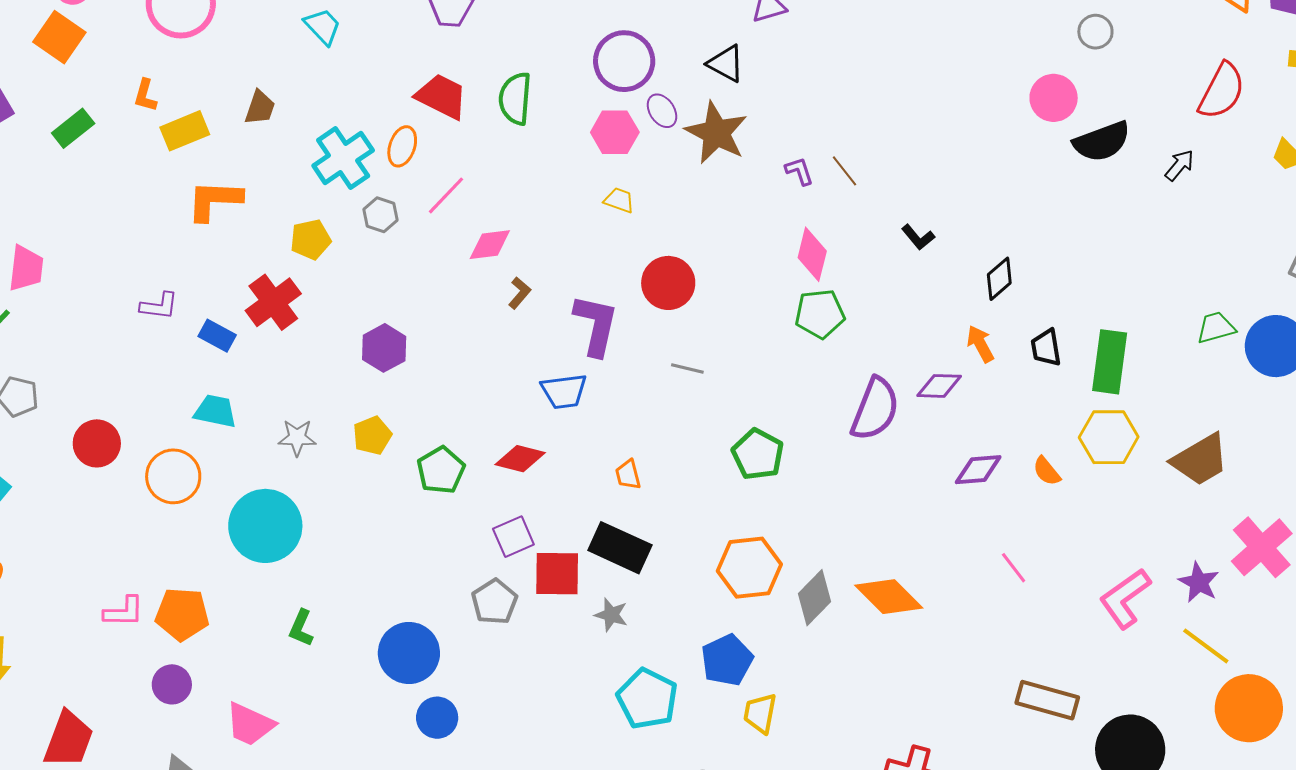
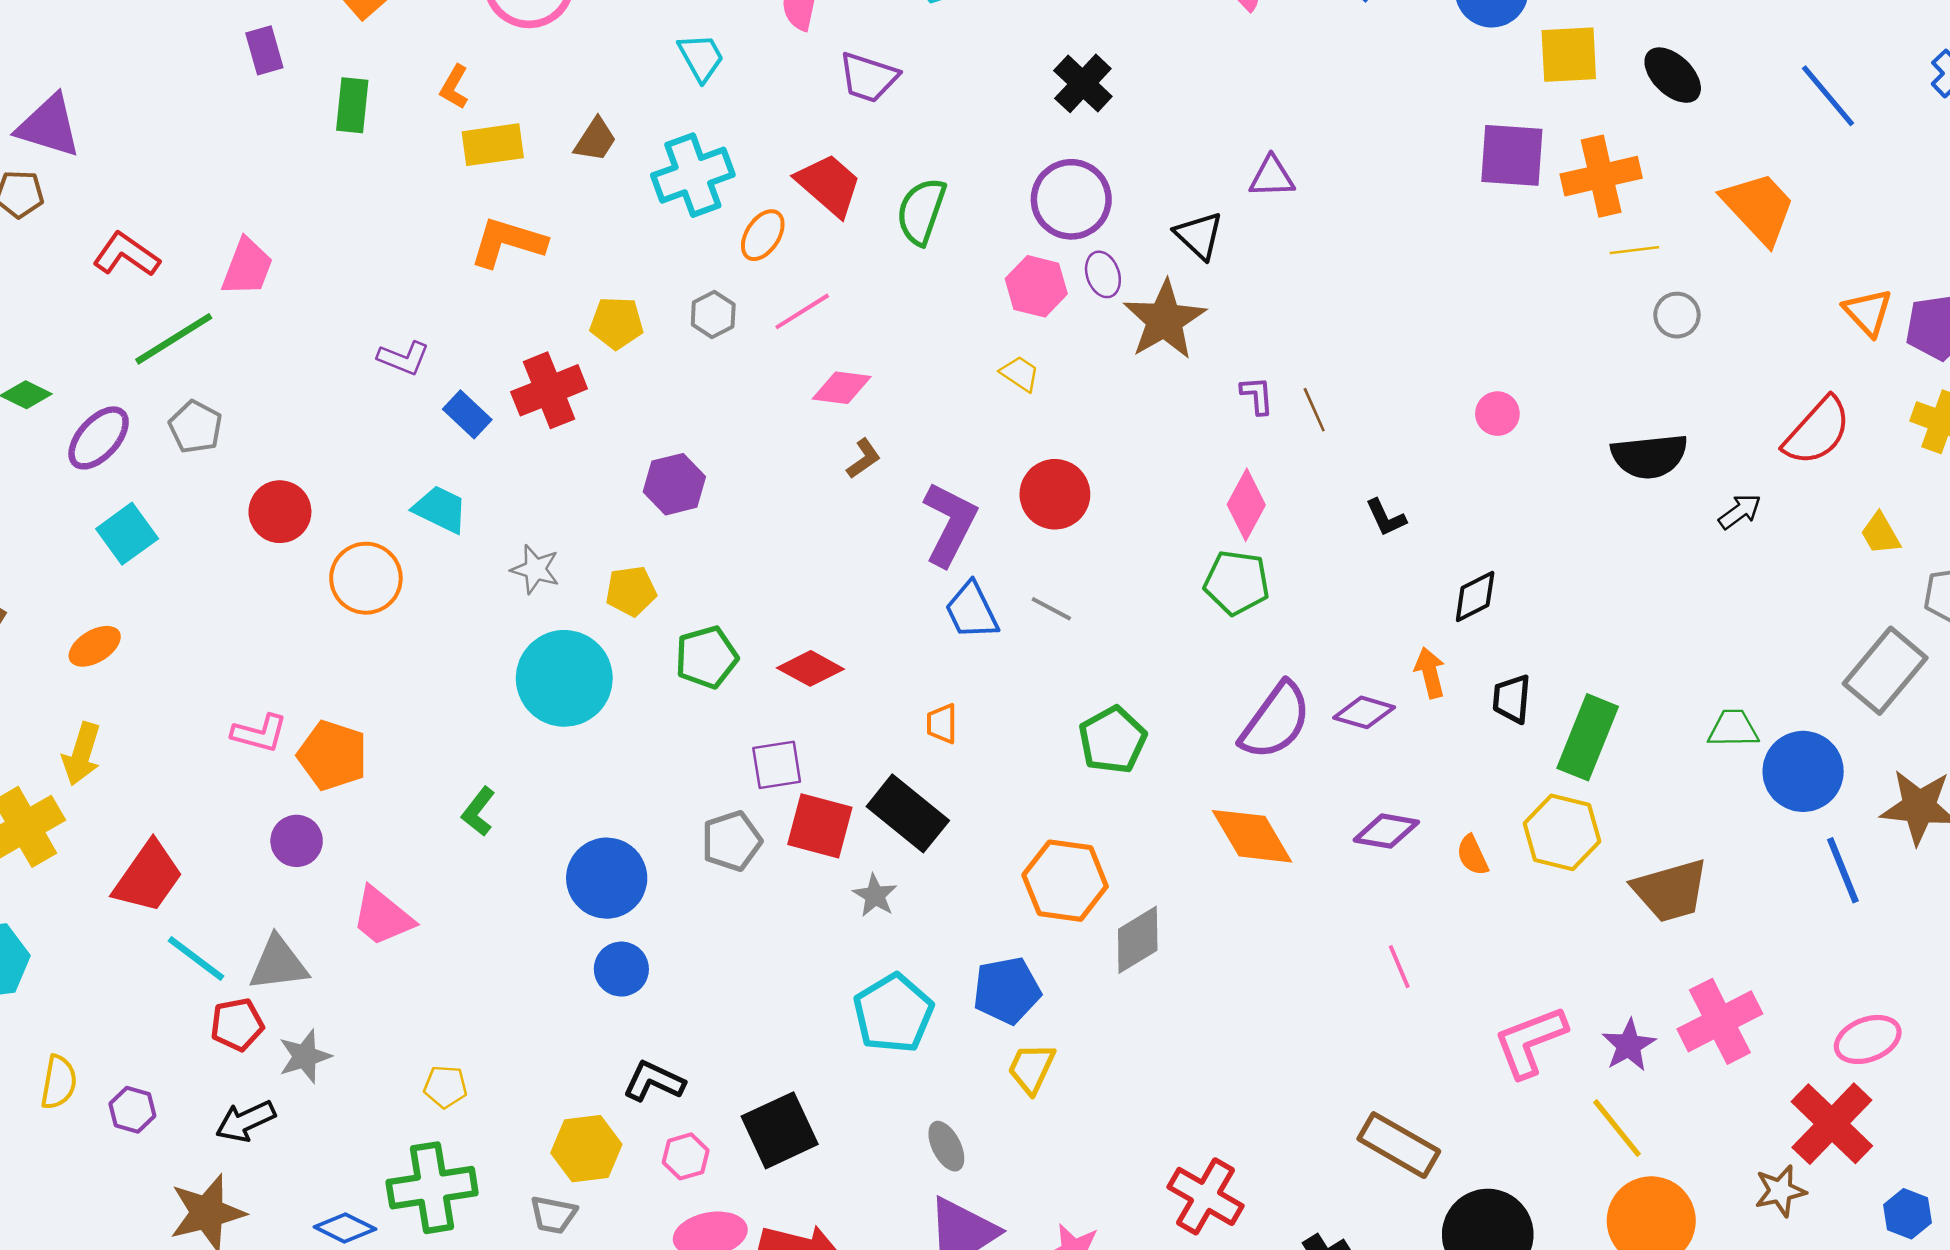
pink circle: (1054, 98) -> (1497, 414), moved, size x0.7
green rectangle: (73, 128) -> (352, 105), turned -60
cyan cross: (343, 158) -> (693, 175), moved
blue trapezoid: (564, 391) -> (972, 611), moved, turned 57
cyan circle: (265, 526) -> (564, 678), moved
orange diamond: (889, 597) -> (1252, 836), moved

